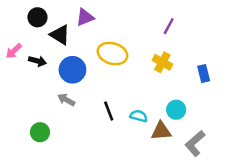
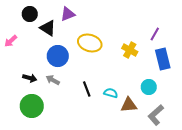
purple line: (169, 26) -> (155, 34), moved
black arrow: (37, 61) -> (30, 78), moved
blue rectangle: (204, 74) -> (163, 59), size x1.5
cyan circle: (176, 110) -> (149, 87), moved
green circle: (40, 132) -> (32, 106), size x1.5

